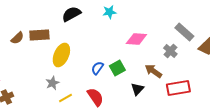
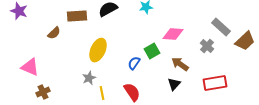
brown rectangle: (39, 35) -> (77, 16), moved
green square: (117, 68) -> (152, 51), moved
brown arrow: (153, 71) -> (180, 64), moved
yellow line: (65, 98) -> (102, 93), turned -72

